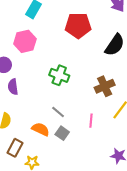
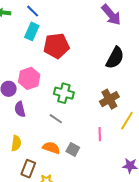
red pentagon: (78, 25) -> (56, 46), moved
pink hexagon: (25, 41) -> (29, 78), moved
gray line: (58, 112) -> (56, 119), moved

